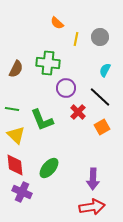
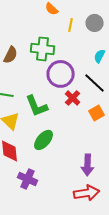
purple circle: (66, 88) -> (61, 74), size x1.4
green ellipse: (49, 168) -> (44, 140), moved
purple cross: (22, 192) -> (28, 179), moved

